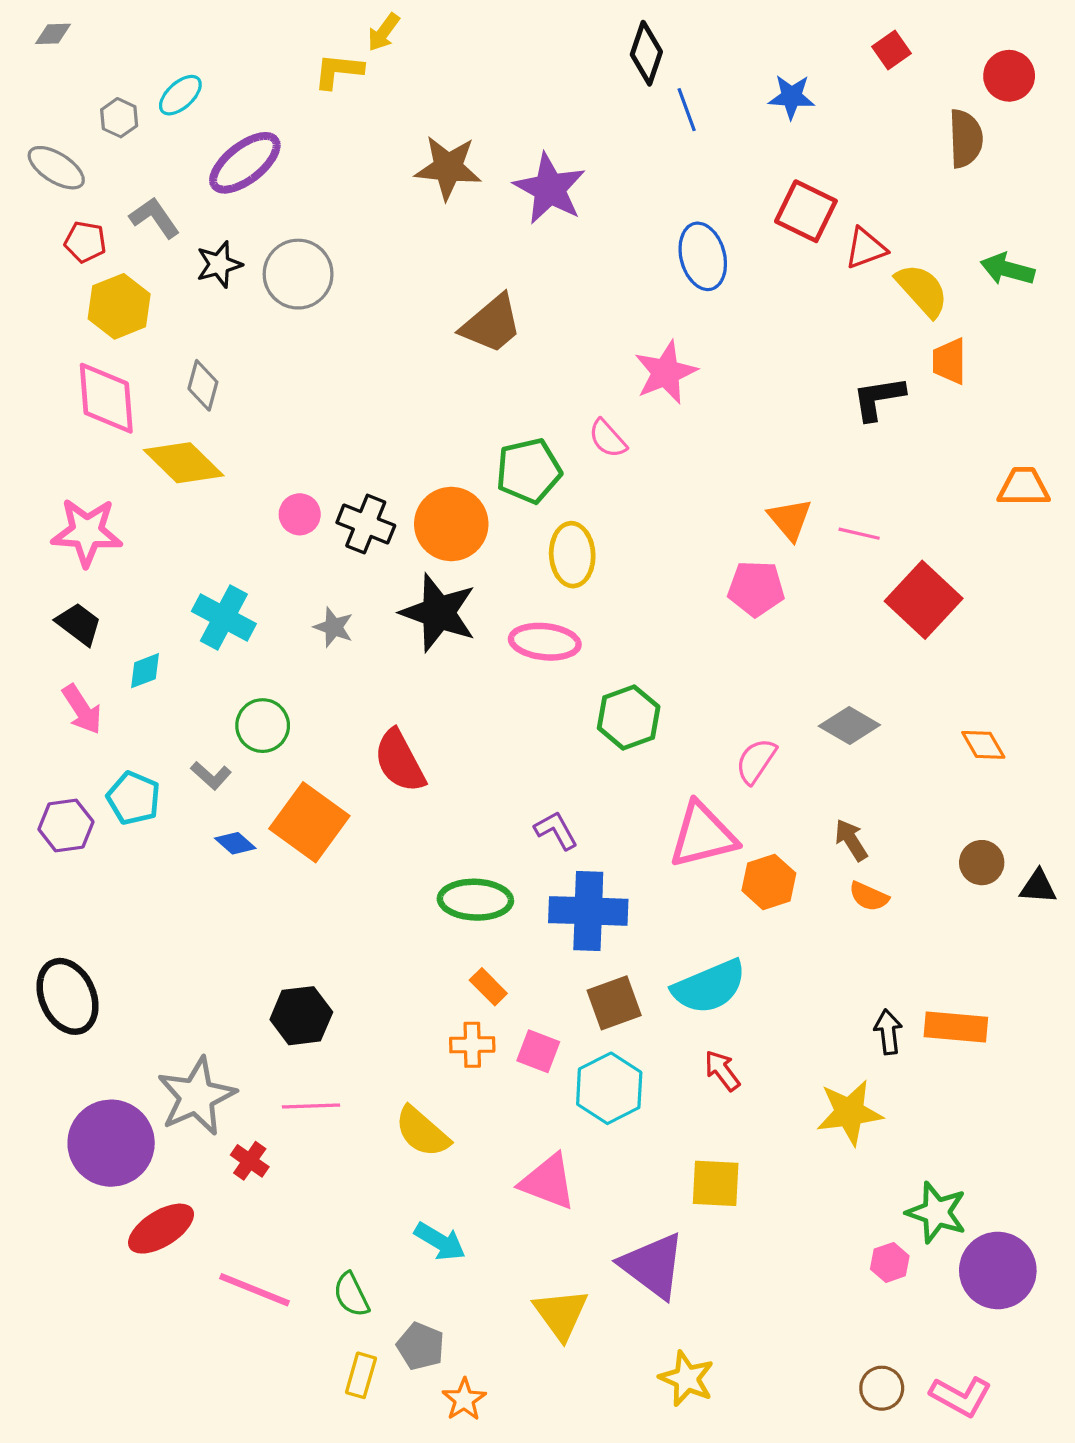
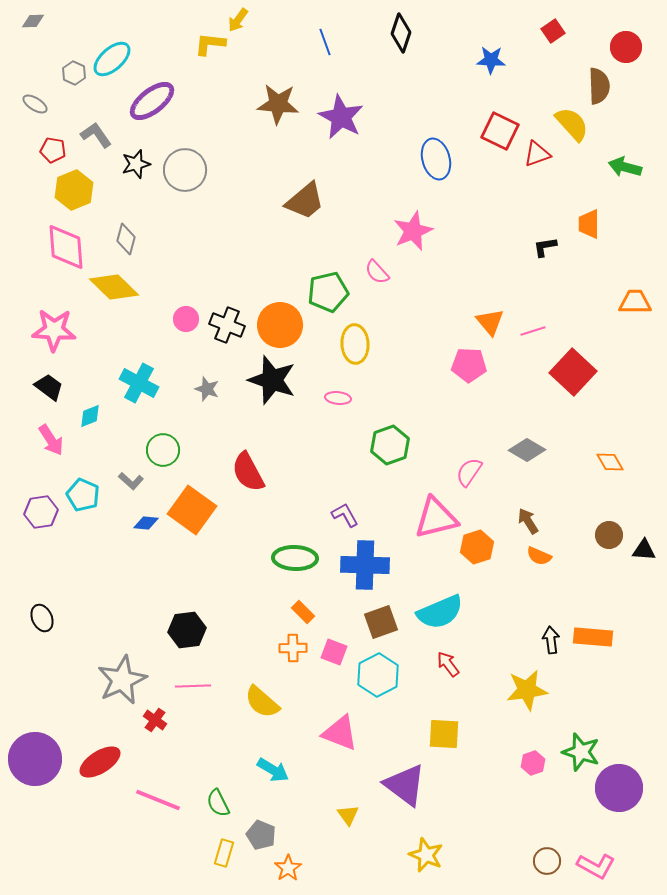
cyan ellipse: (180, 95) -> (112, 59), size x1.4
blue line: (687, 110) -> (325, 42), moved
gray ellipse: (56, 168) -> (35, 104), size x0.7
yellow semicircle: (922, 290) -> (572, 124), moved
black L-shape: (879, 398) -> (545, 247), size x0.7
pink line: (859, 534) -> (533, 331), turned -30
pink ellipse: (545, 642) -> (338, 398), size x0.6
blue diamond: (235, 843) -> (146, 523), turned -35
black ellipse: (68, 996) -> (42, 618), size x0.6
purple circle: (111, 1143) -> (35, 759), moved
pink hexagon: (890, 1262) -> (533, 763), moved
yellow triangle: (561, 1314) -> (348, 815), size x0.6

